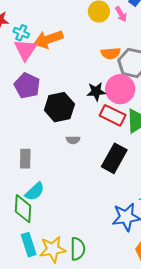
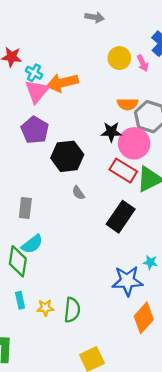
black star: (96, 92) -> (111, 132), moved
gray semicircle: (73, 140) -> (78, 193), turned 48
cyan rectangle: (29, 245) -> (20, 300), size x0.7
yellow star: (53, 249) -> (45, 308), size x0.6

